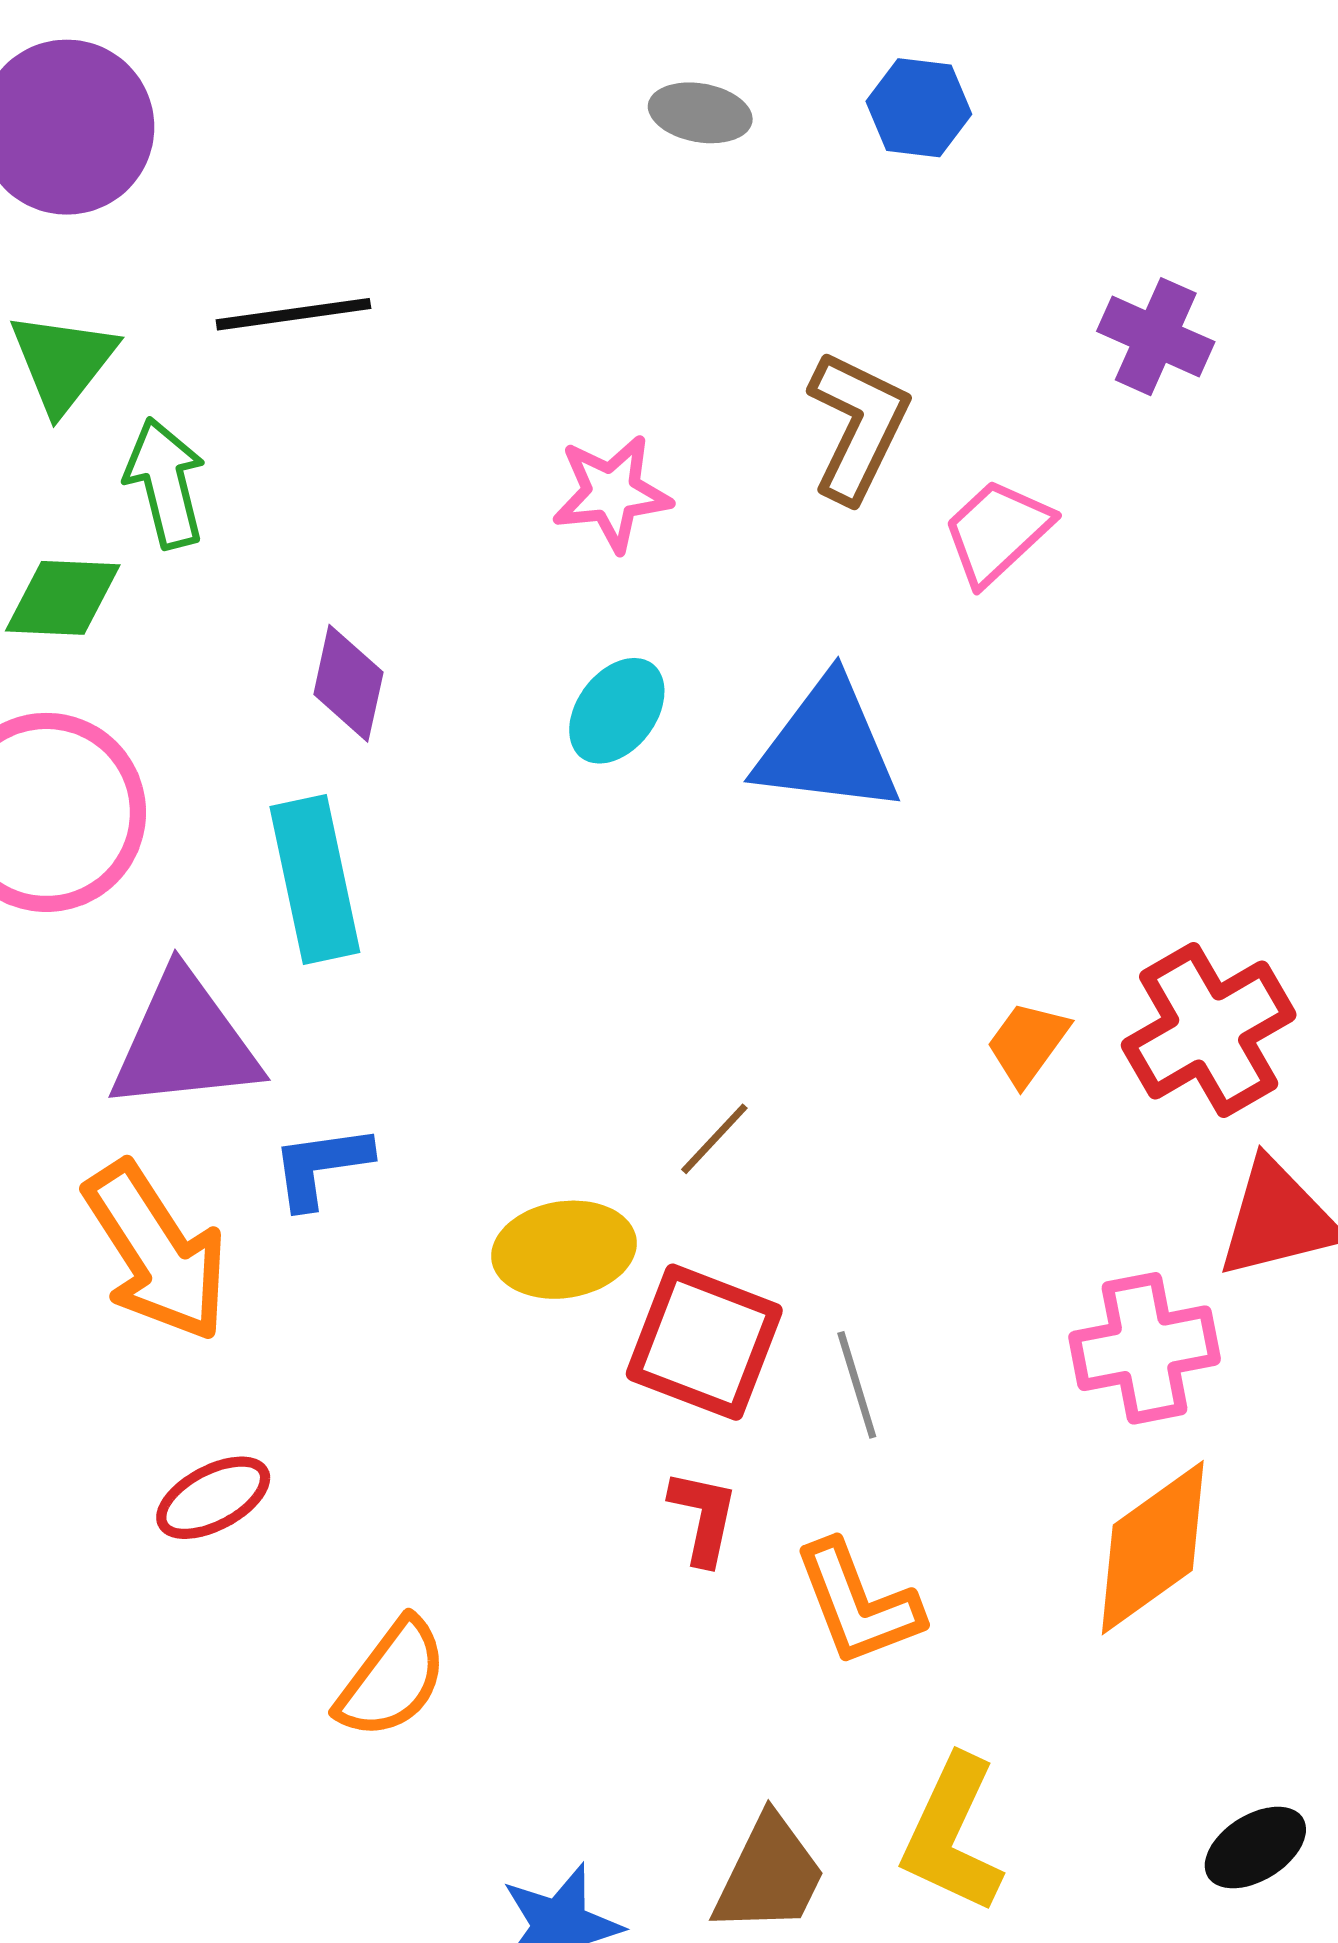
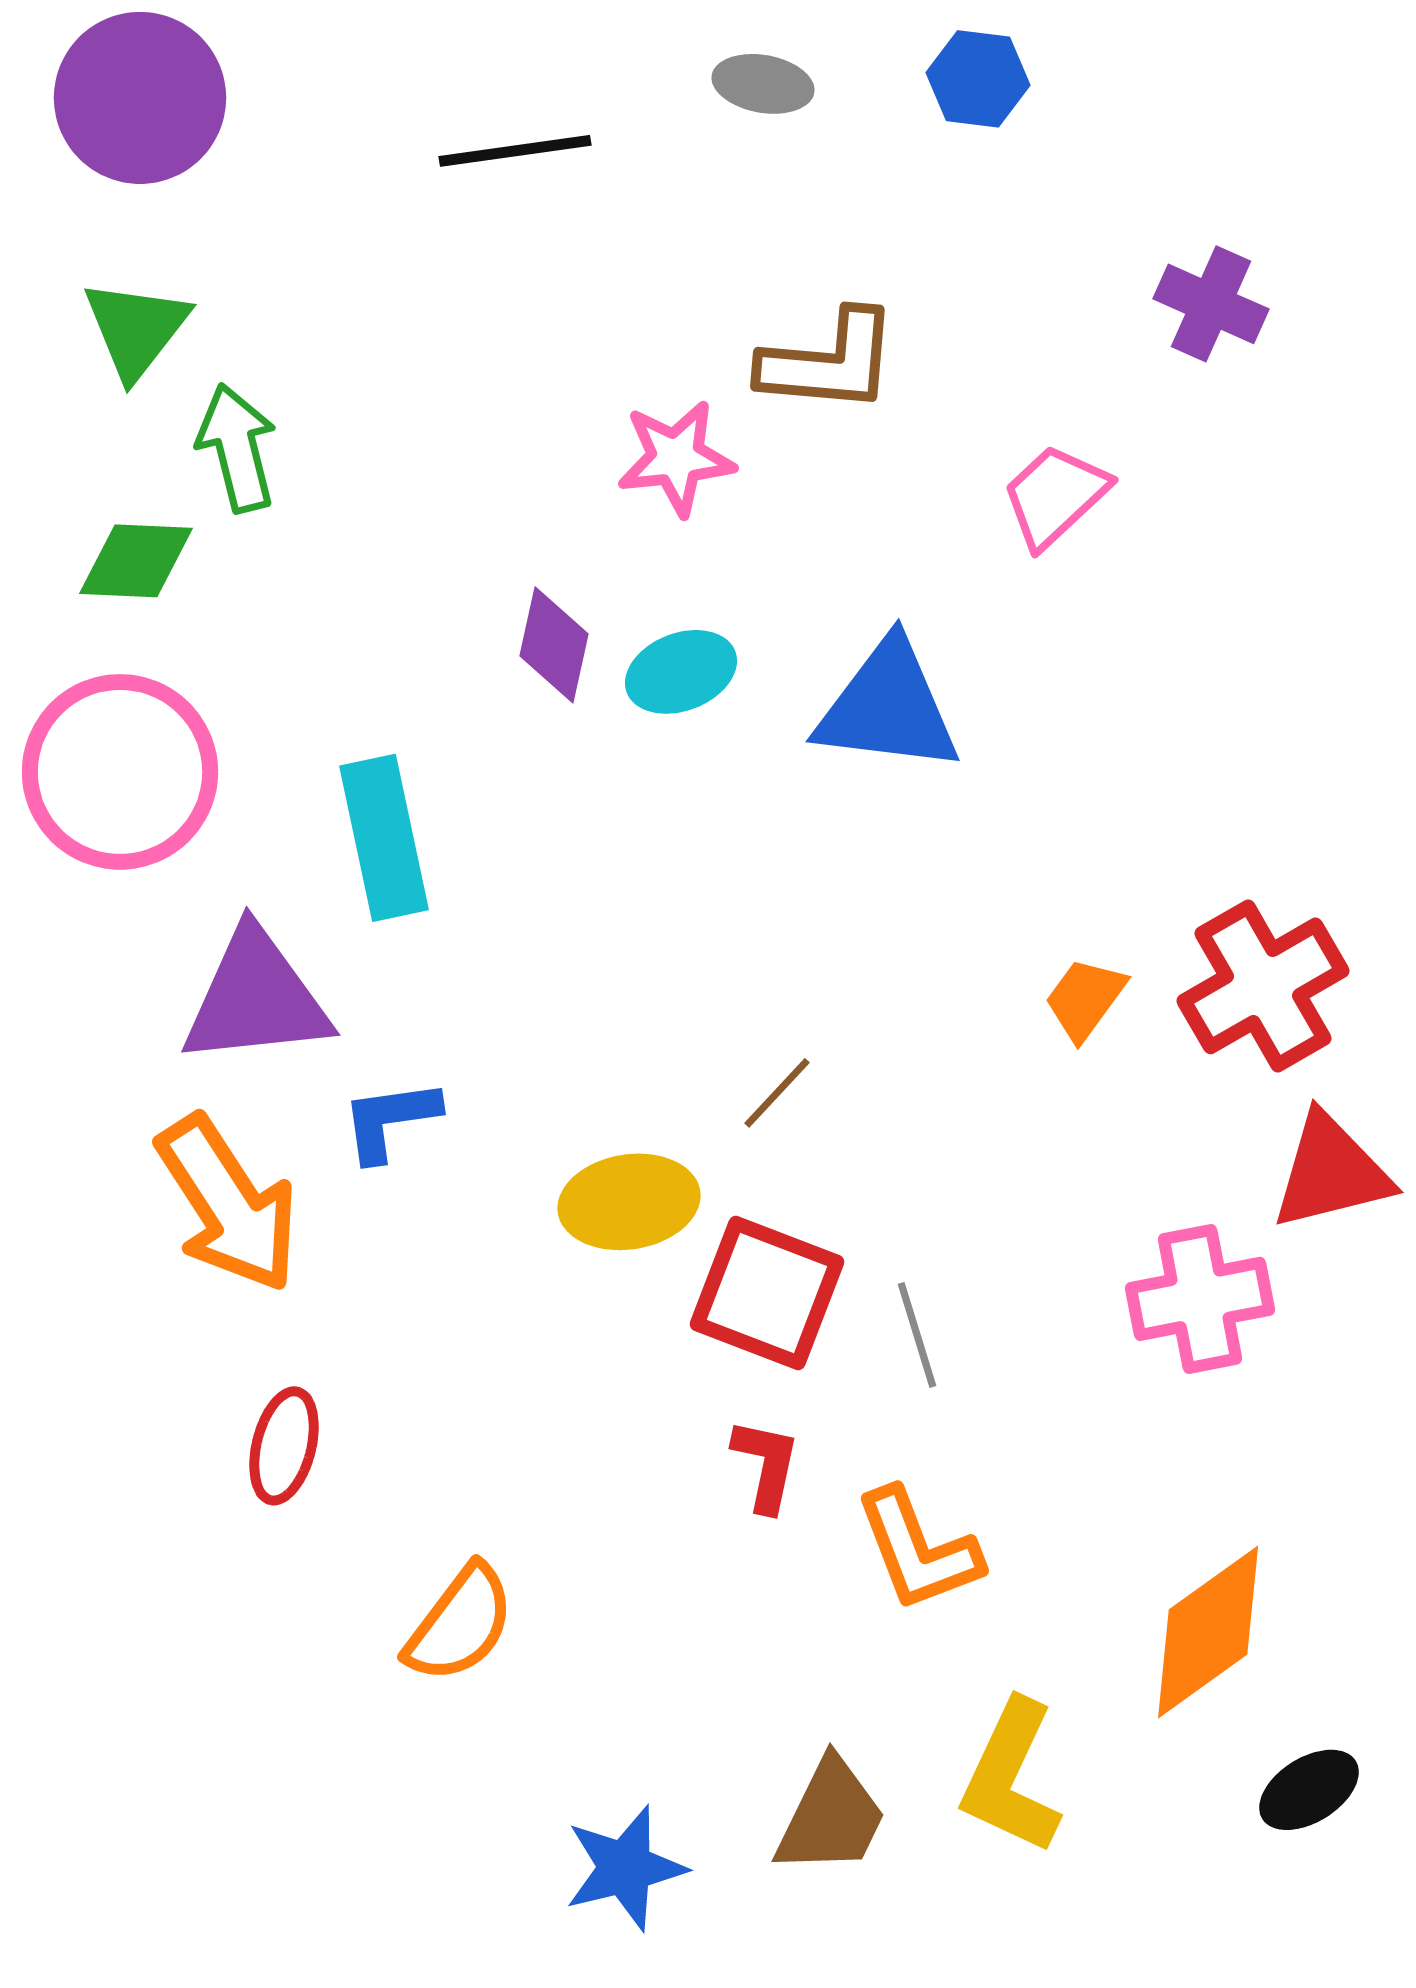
black line: (293, 314) -> (515, 151), moved
brown L-shape: (858, 426) -> (829, 362), moved, turned 69
purple diamond: (348, 683) -> (554, 645), moved
cyan ellipse: (617, 711) -> (681, 672), turned 32
red ellipse: (213, 1498) -> (284, 1446), turned -48
orange diamond: (1153, 1548) -> (1208, 1632), moved

